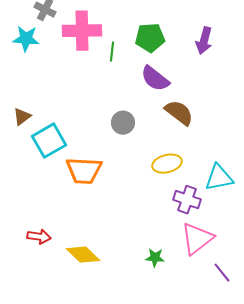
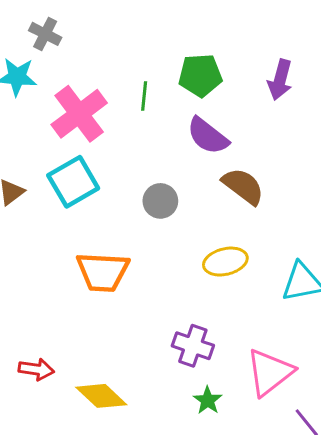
pink cross: (82, 31) -> (79, 114), moved, turned -36
cyan square: (49, 141) -> (73, 182), moved
purple cross: (187, 200) -> (193, 346), moved
green star: (155, 258) -> (208, 400), turned 30

